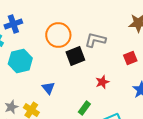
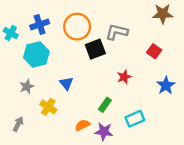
blue cross: (13, 24) -> (40, 24), moved
red square: (130, 58) -> (154, 51), turned -32
gray star: (11, 107) -> (27, 87), moved

